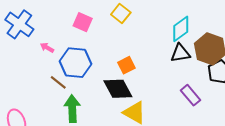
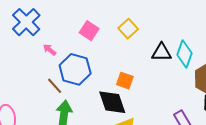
cyan diamond: (181, 29) -> (185, 54), turned -44
black triangle: (180, 53) -> (162, 52), moved
orange square: (126, 65) -> (125, 81), turned 36

